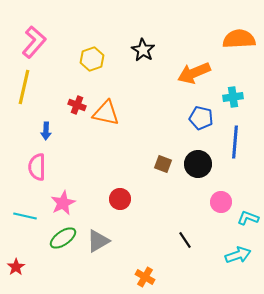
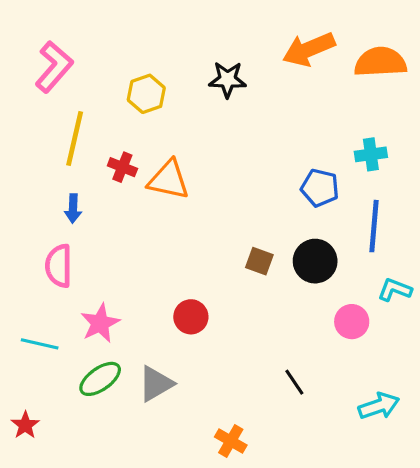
black star: (143, 50) -> (228, 80), turned -30
orange arrow: (194, 73) -> (309, 49), moved
yellow line: (24, 87) -> (75, 138), moved
cyan L-shape: (248, 218) -> (395, 290), moved

